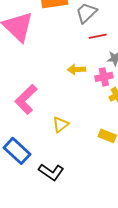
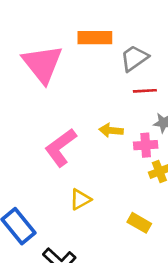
pink L-shape: (26, 99) -> (61, 147), moved

